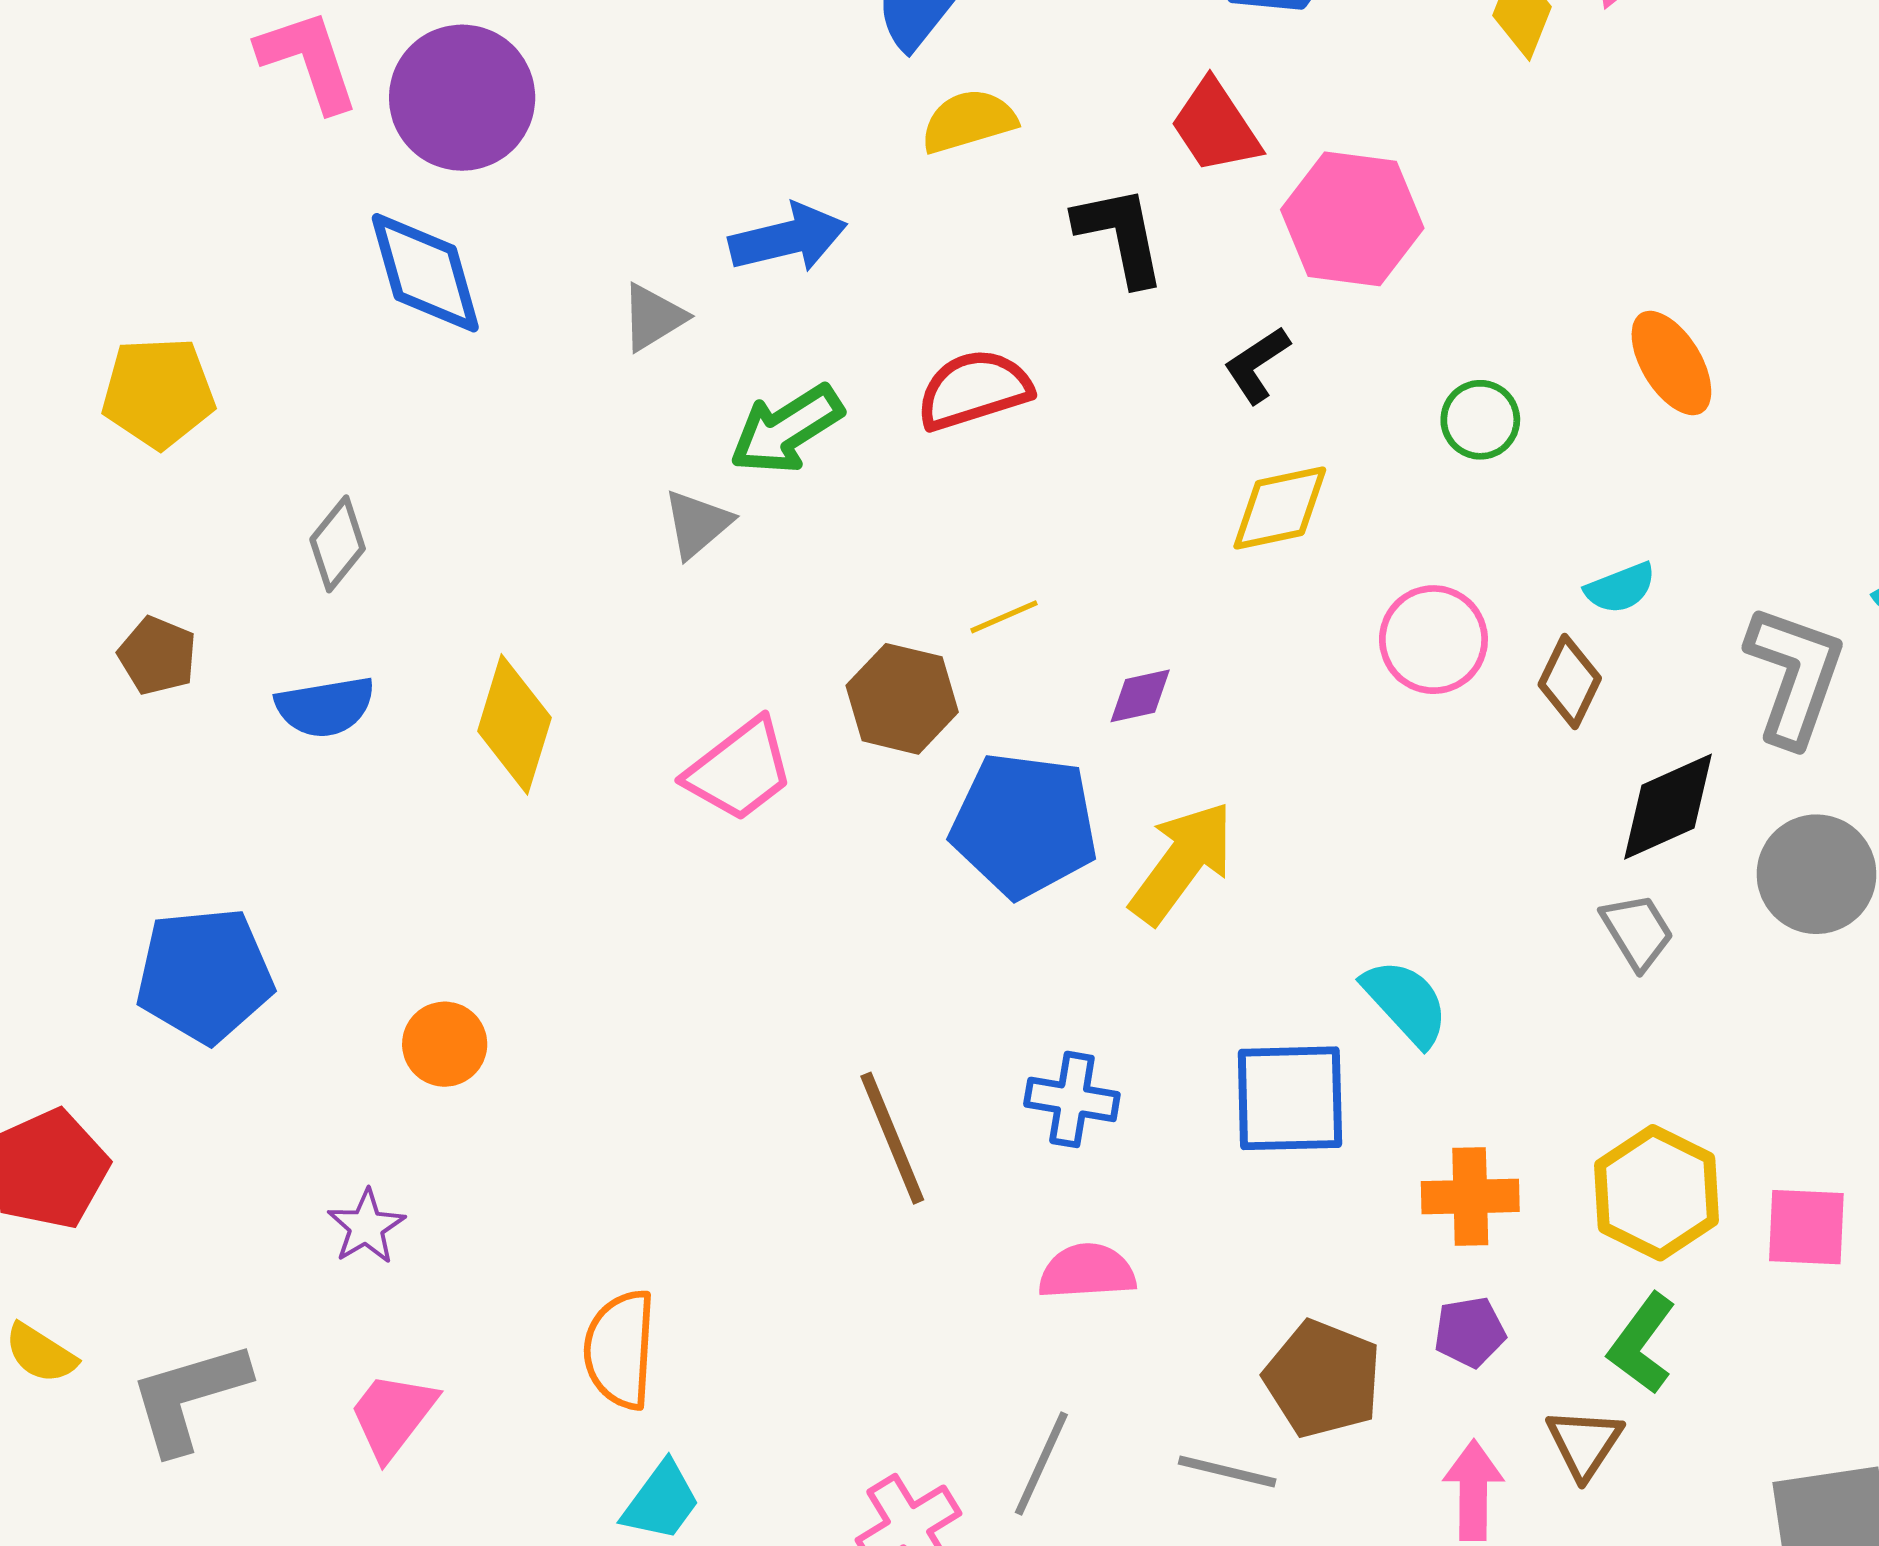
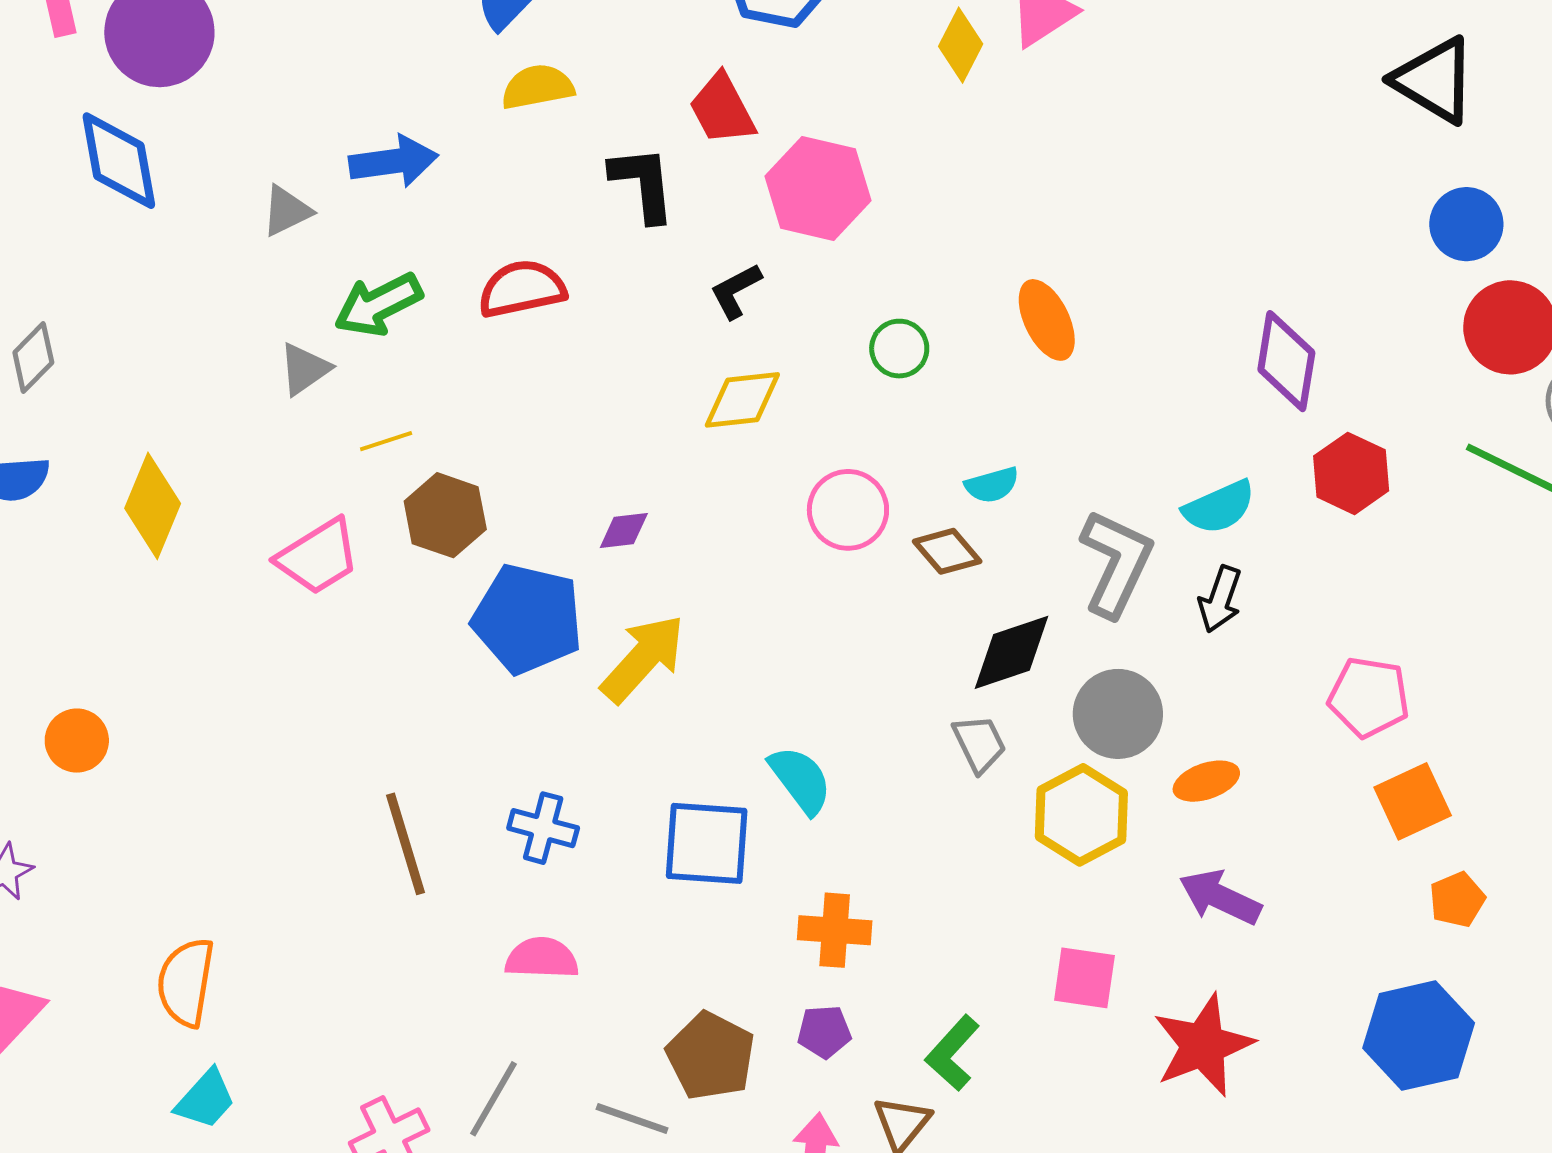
yellow line: (1004, 617) -> (386, 441), moved
brown diamond: (1570, 681) -> (947, 551), turned -72
yellow hexagon: (1656, 1193) -> (1081, 815), moved

